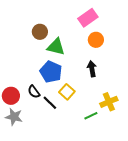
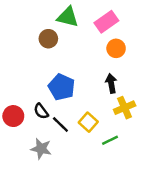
green triangle: (56, 47) -> (68, 17), moved
yellow square: (67, 92) -> (88, 122), moved
yellow cross: (109, 102) -> (125, 108), moved
gray star: (14, 117) -> (41, 149), moved

